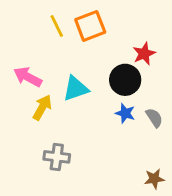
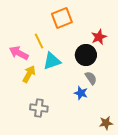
yellow line: (57, 26) -> (39, 41), moved
blue star: (125, 113) -> (81, 93), moved
gray semicircle: (154, 118) -> (91, 78), moved

